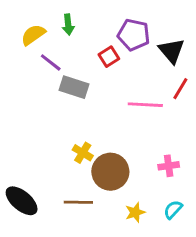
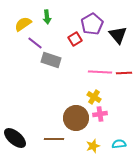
purple pentagon: (134, 35) -> (92, 24), turned 30
red line: (180, 89) -> (124, 73), moved, turned 56
yellow cross: (83, 153) -> (94, 97), moved
pink cross: (169, 166) -> (100, 114), moved
cyan semicircle: (173, 210) -> (119, 144), turned 40

